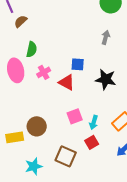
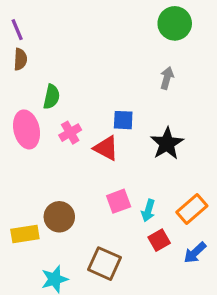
brown semicircle: (21, 21) -> (20, 59), moved, turned 136
black star: (106, 79) -> (167, 143), turned 30
red square: (92, 142) -> (159, 240), moved

